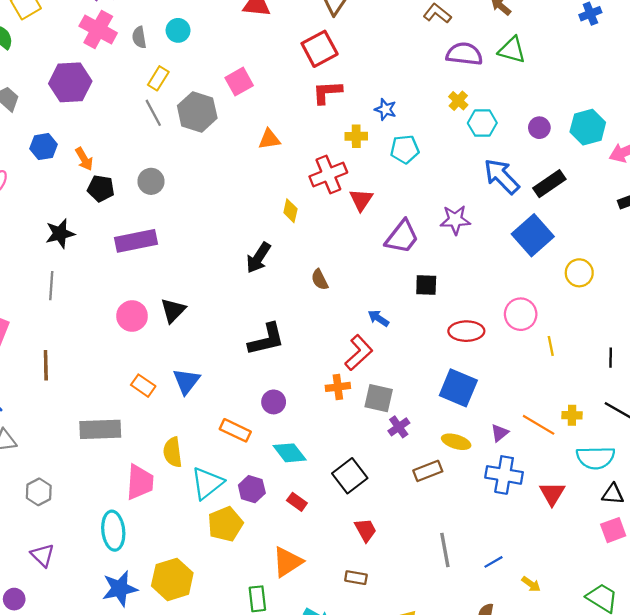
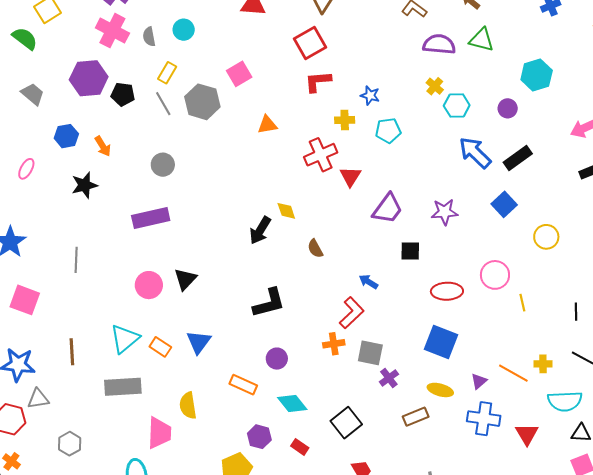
cyan hexagon: (588, 127) -> (537, 75), moved
black pentagon: (101, 188) -> (123, 94), moved
yellow diamond: (290, 211) -> (286, 211), moved, turned -30
purple star: (455, 220) -> (445, 212), moved
black star: (60, 234) -> (84, 185), moved
blue square: (533, 235) -> (504, 204), size x0.7
brown line: (46, 365) -> (72, 352), moved
cyan triangle: (207, 483) -> (125, 339), moved

